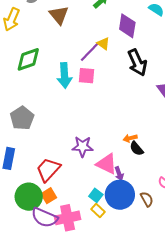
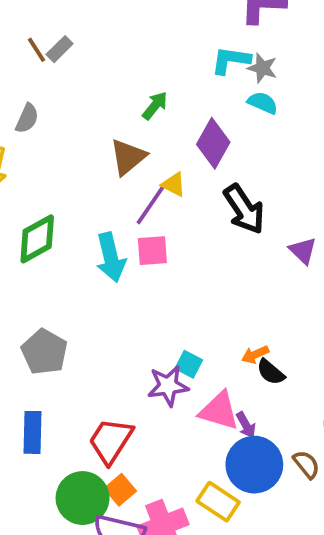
brown triangle: (59, 15) -> (128, 157), moved, turned 40
purple diamond: (127, 26) -> (213, 143), turned 30
cyan square: (96, 195) -> (189, 364), moved
yellow rectangle: (98, 210) -> (218, 502), size x1.5

